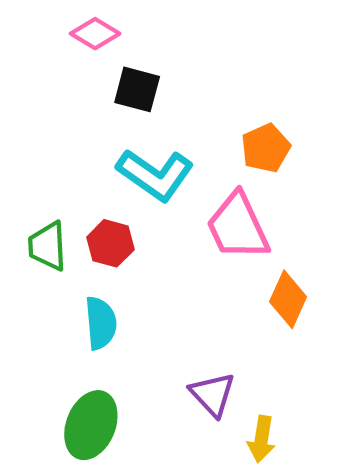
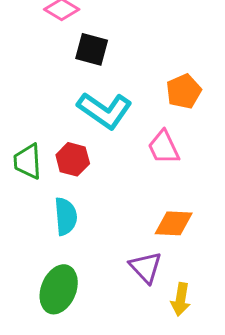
pink trapezoid: (238, 227) -> (164, 147), size x0.7
orange diamond: (288, 299) -> (174, 223), moved, turned 69

